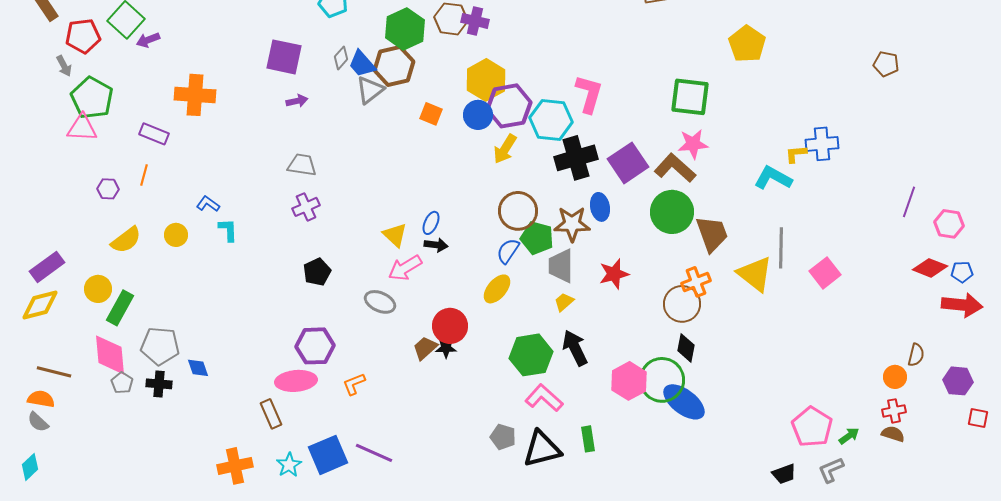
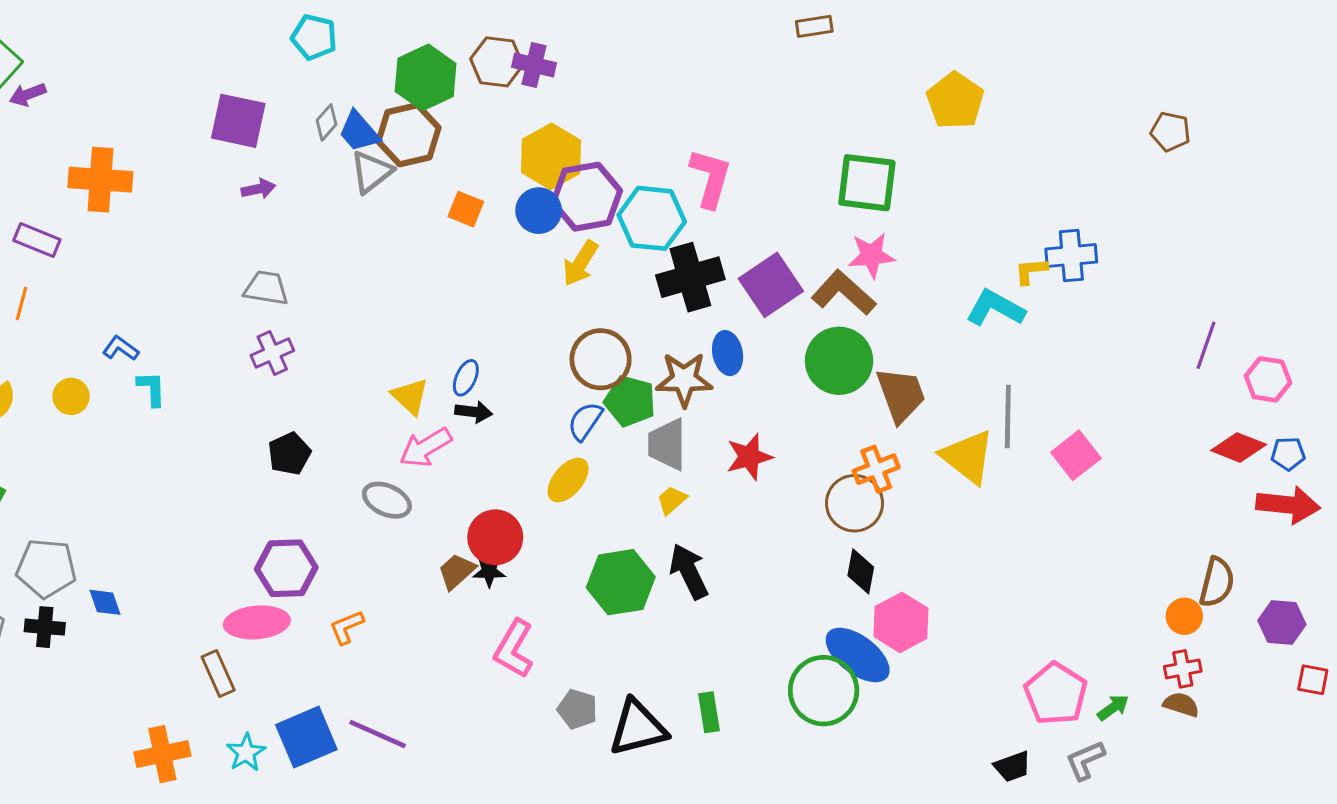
brown semicircle: (916, 355) -> (1217, 582), size x1.4
green circle: (662, 380) -> (824, 691), moved
pink hexagon: (629, 381) -> (901, 622), moved
pink L-shape: (544, 398) -> (514, 649), moved, turned -102

